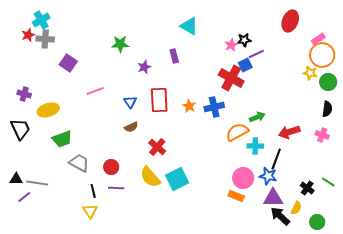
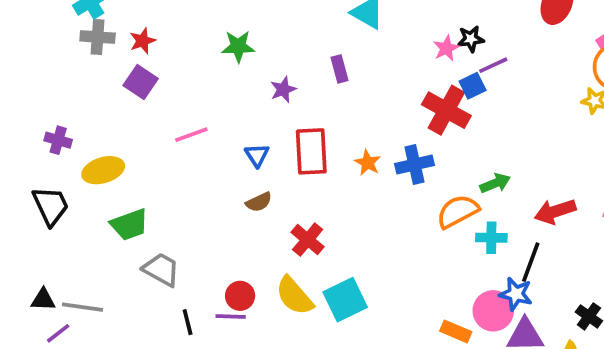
red star: (28, 35) -> (143, 41), moved
red circle: (111, 167) -> (240, 296), moved
pink circle: (243, 178) -> (493, 311), moved

